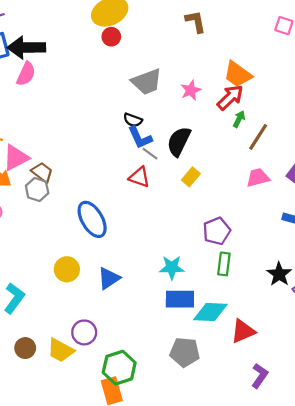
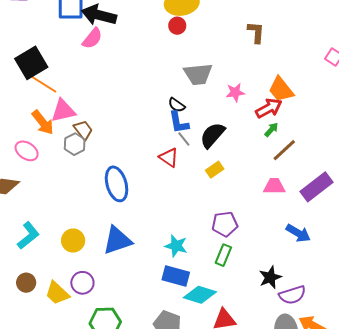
yellow circle: (67, 269) -> (73, 241), moved
blue triangle: (109, 278) -> (117, 240), size x1.4

